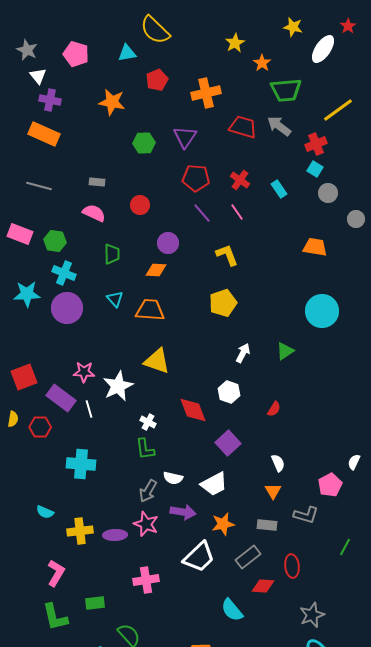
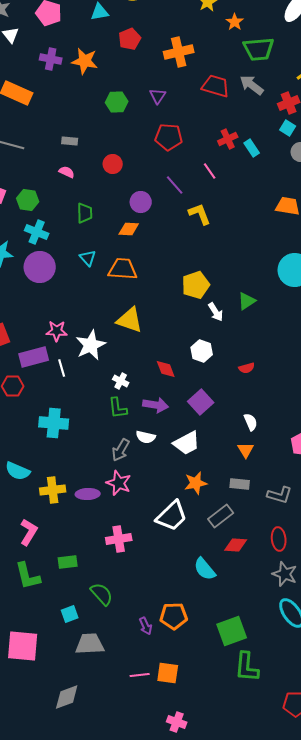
purple cross: (50, 100) -> (51, 59), moved
purple triangle: (185, 137) -> (158, 96), size x0.7
red cross: (240, 180) -> (228, 139), moved, turned 30
pink semicircle: (94, 213) -> (67, 172), size x0.7
purple line: (202, 213) -> (175, 185), moved
yellow pentagon: (223, 303) -> (196, 285), moved
green triangle: (285, 351) -> (247, 301), moved
white arrow: (243, 353) -> (216, 312), turned 120
purple rectangle: (61, 398) -> (34, 357), turned -52
red semicircle: (274, 409) -> (247, 368), turned 42
red diamond: (193, 410) -> (166, 369), size x0.7
cyan semicircle: (45, 512) -> (18, 471), size x1.4
purple arrow: (183, 512) -> (156, 405), moved
gray L-shape: (306, 515) -> (280, 495), moved
red ellipse: (292, 566) -> (279, 539), moved
gray star: (312, 615) -> (285, 574), turned -30

